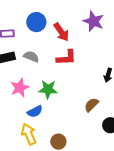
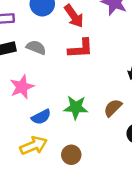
green star: (48, 89) -> (76, 107), moved
yellow arrow: (29, 134) -> (34, 145), turned 90

